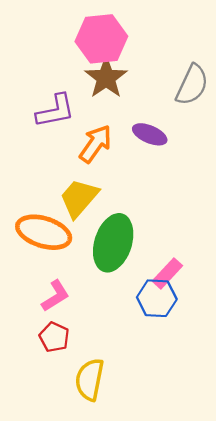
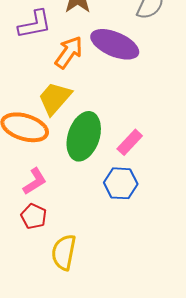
purple ellipse: (150, 134) -> (115, 44), size x1.6
pink rectangle: (167, 273) -> (130, 142), moved

